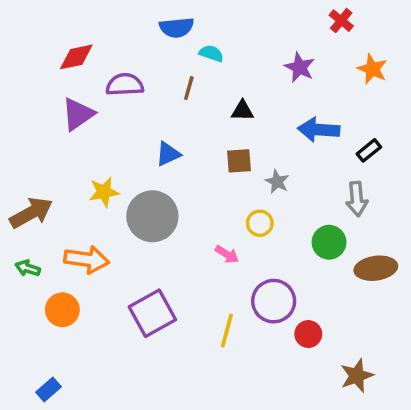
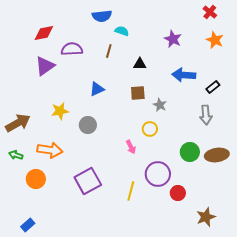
red cross: (341, 21) -> (210, 12), moved
gray circle: (152, 216) -> (88, 125), size x0.6
green circle: (329, 242) -> (190, 152), moved
pink arrow: (227, 254) -> (131, 147), turned 32

